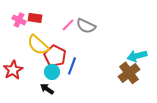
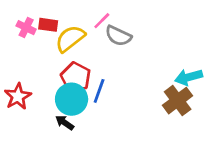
pink line: (68, 25) -> (102, 21), moved
yellow semicircle: (38, 45) -> (70, 39), moved, turned 100
cyan circle: (52, 72) -> (72, 99), size x1.5

